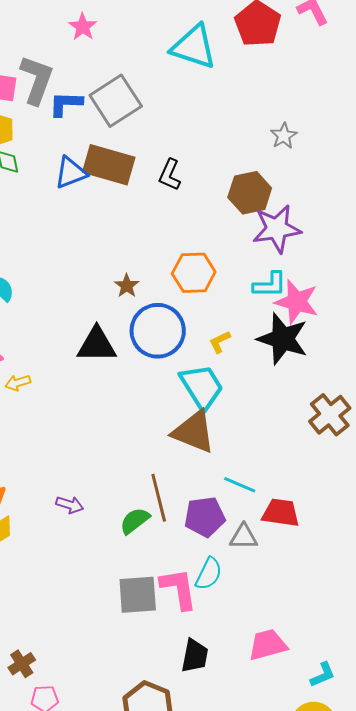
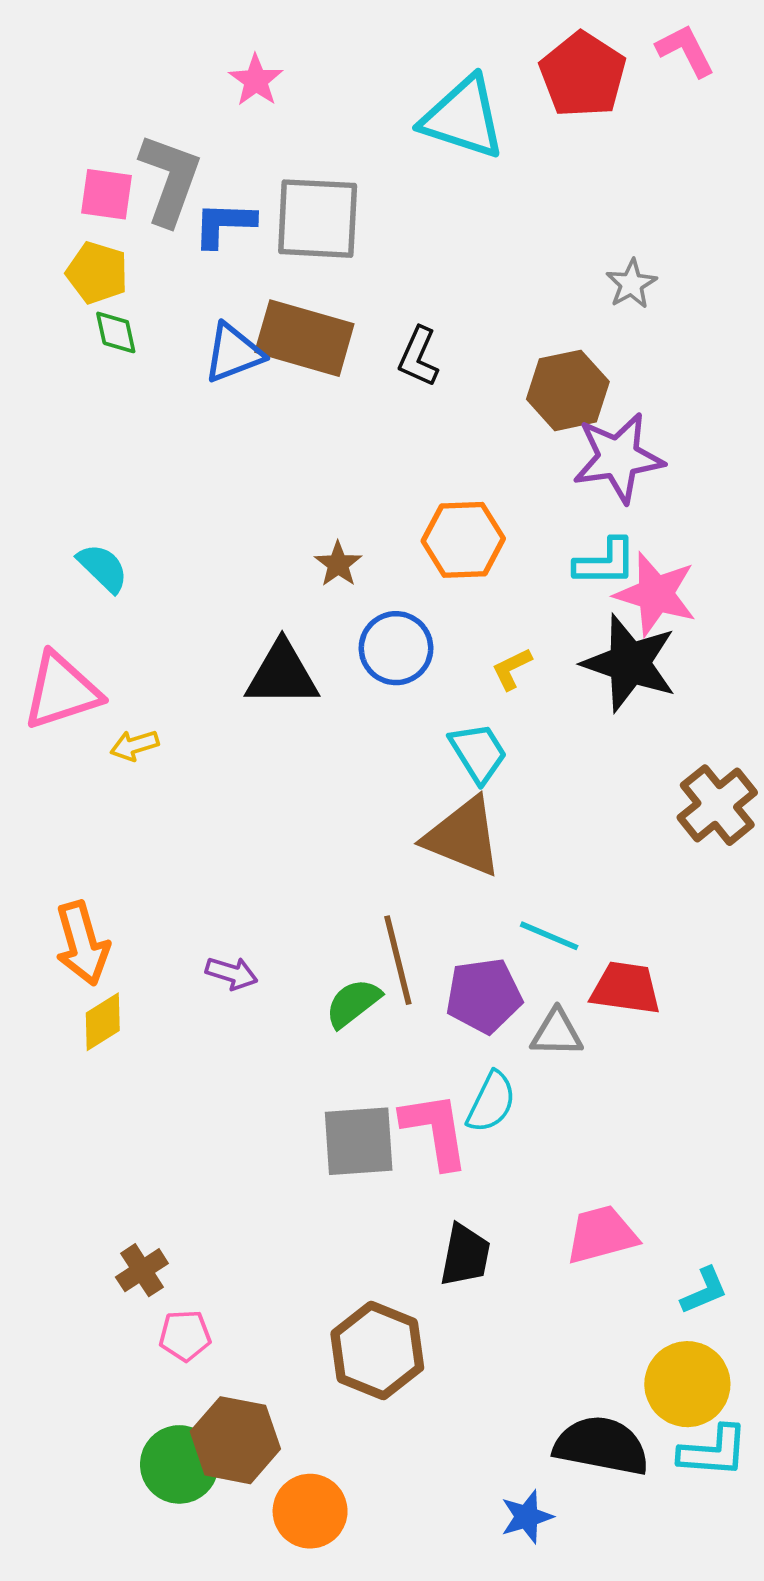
gray square: (116, 101) -> (318, 219), turned 36
blue circle: (158, 331) -> (396, 648), size x0.7
cyan trapezoid: (202, 387) -> (478, 753), size x0.7

